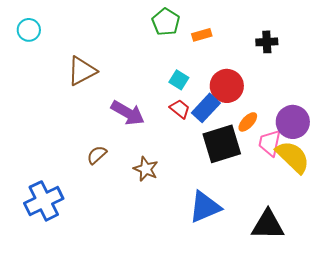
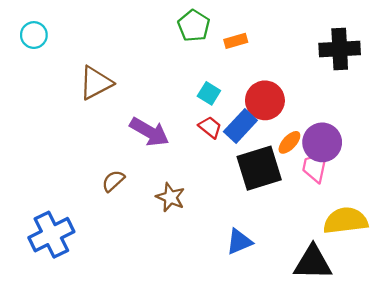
black cross: (267, 42) -> (340, 49), moved, size x1.6
purple circle: (293, 122) -> (322, 142), moved
yellow semicircle: (293, 157) -> (345, 221), moved, turned -51
blue triangle: (205, 207) -> (239, 242), size x0.7

